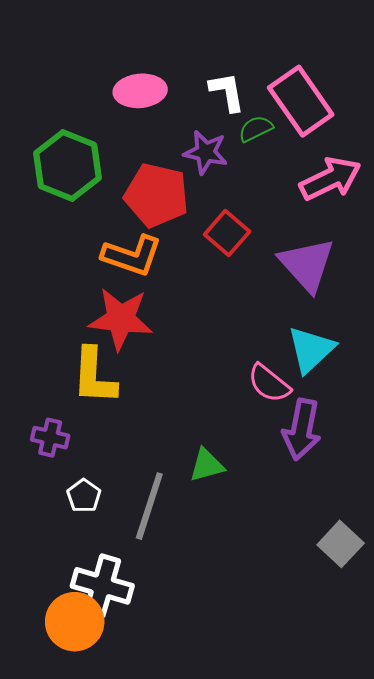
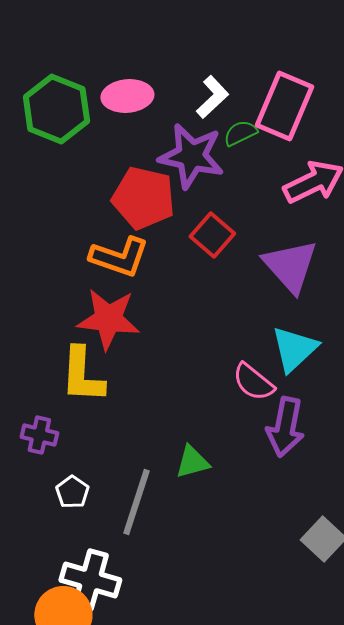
white L-shape: (227, 92) -> (212, 97), turned 57
pink rectangle: (301, 101) -> (284, 106), turned 58
purple star: (206, 152) -> (191, 156), size x1.5
green hexagon: (68, 166) -> (56, 109), moved

